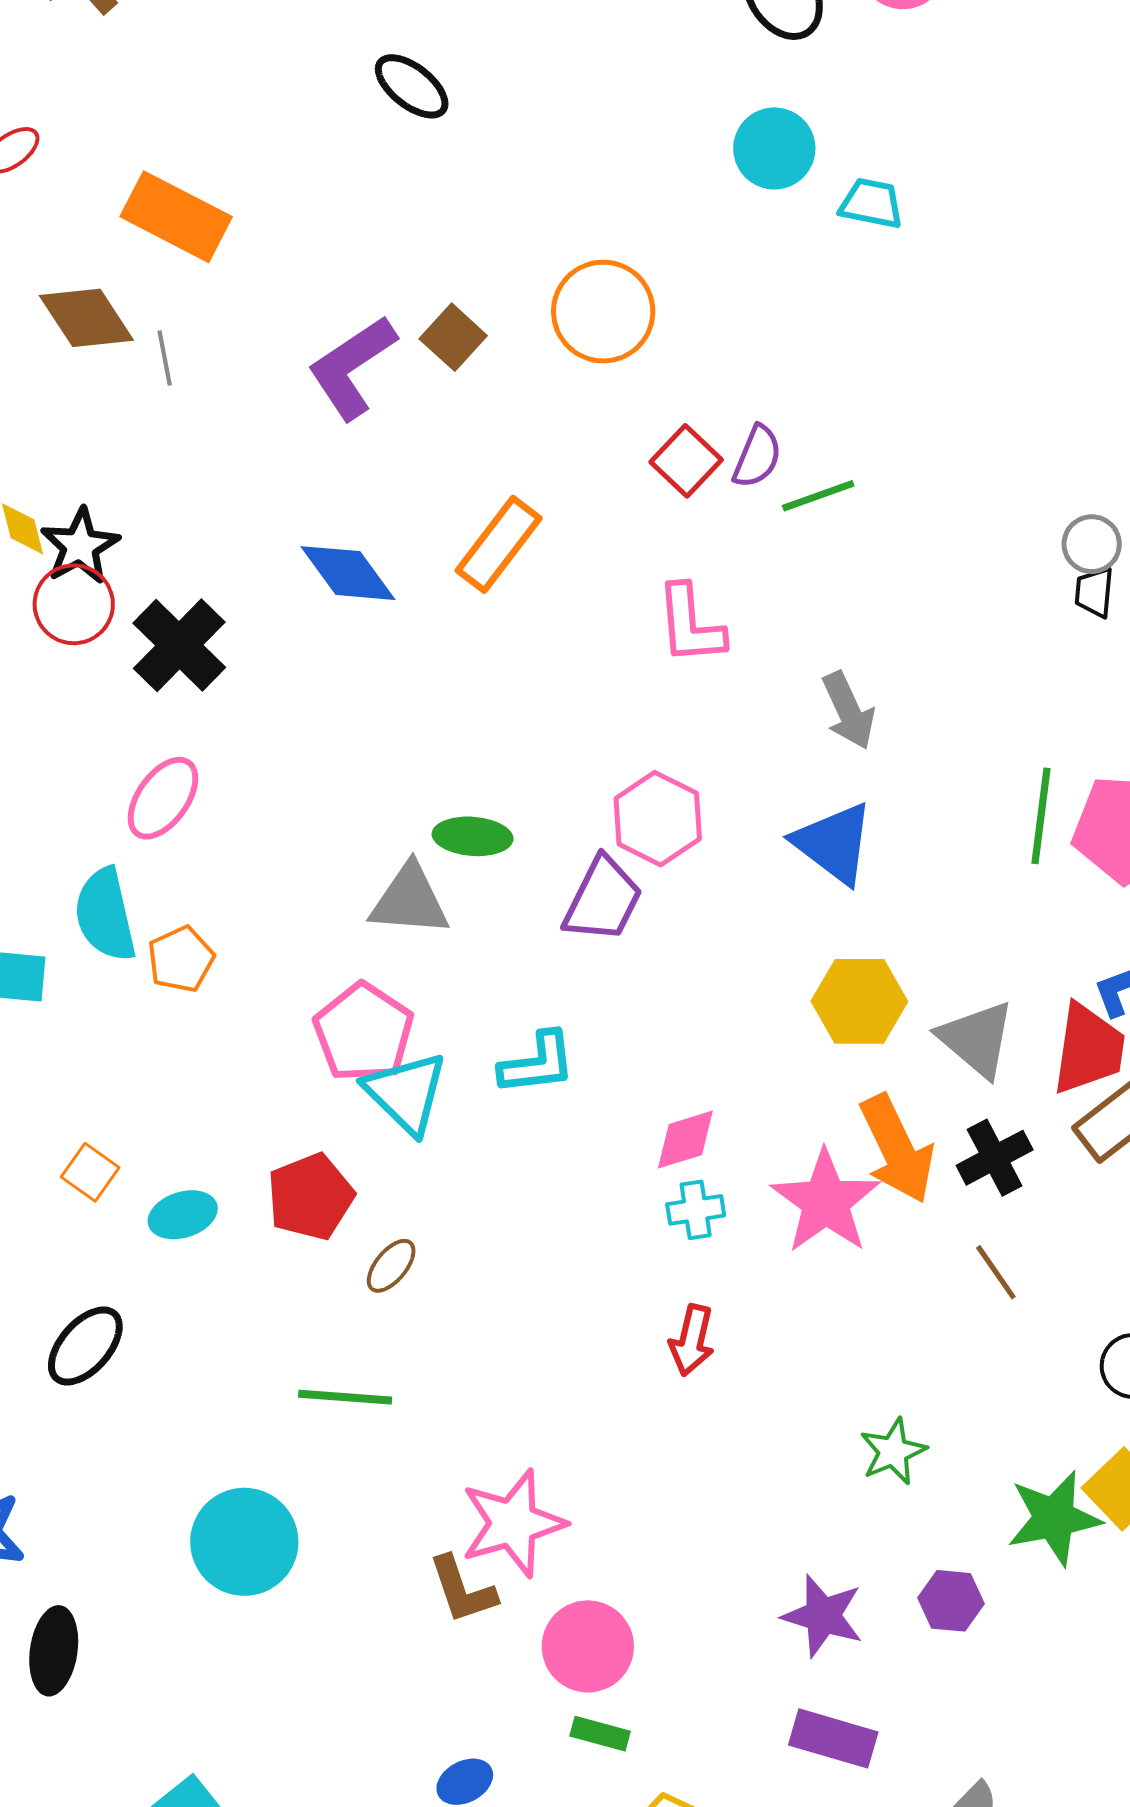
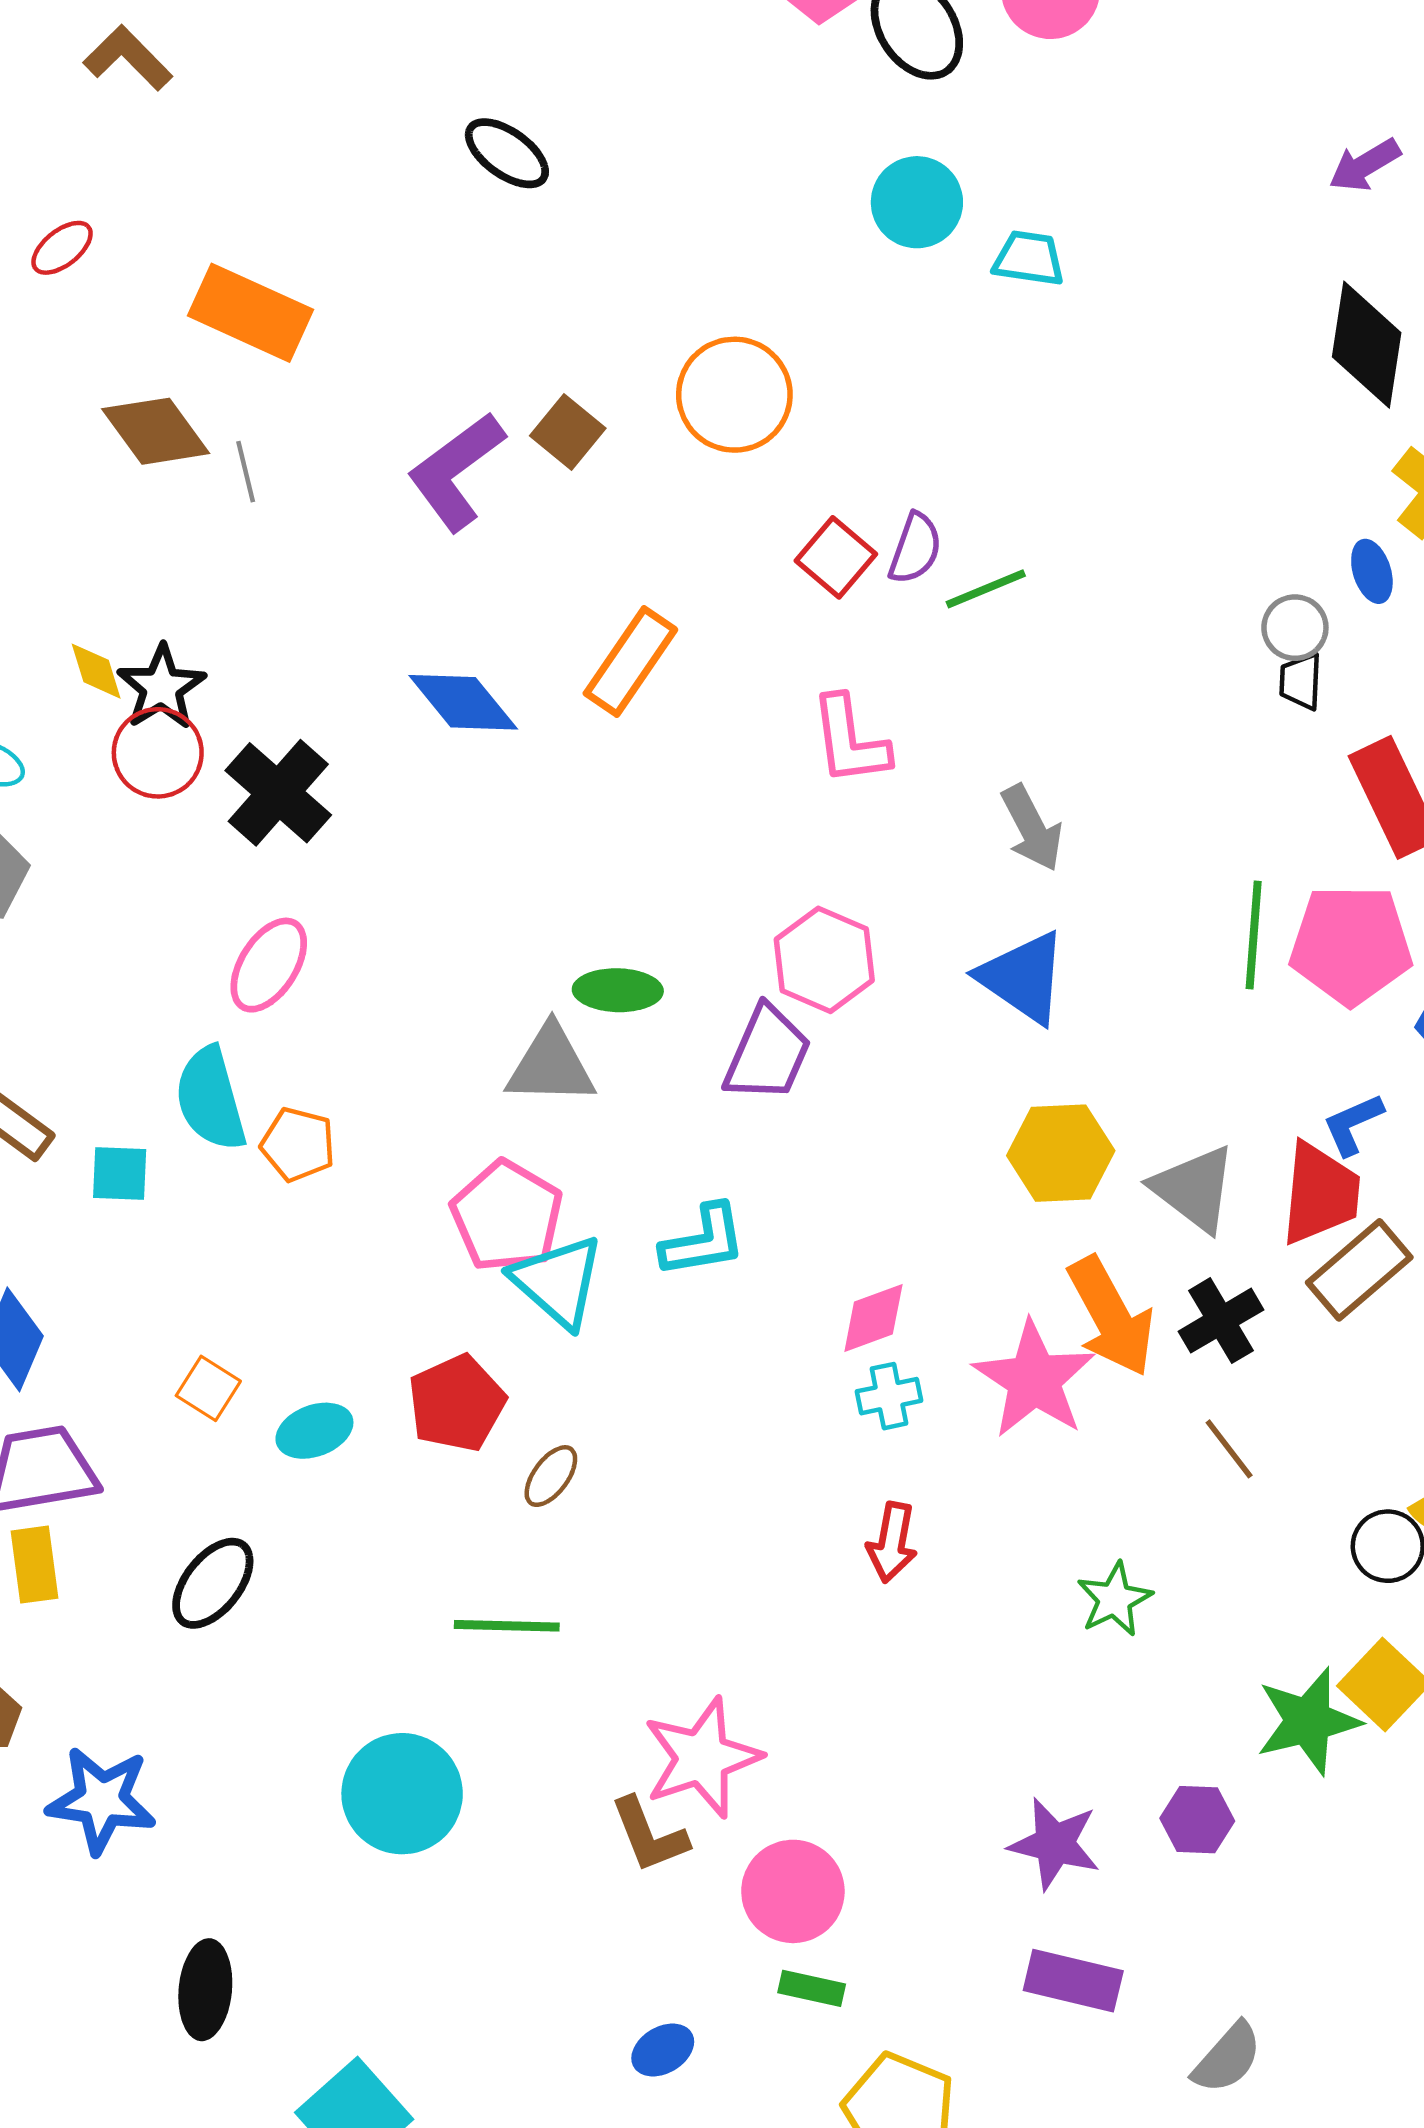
orange pentagon: (181, 959) -> (298, 1144), turned -30
green star: (893, 1451) -> (1114, 1599), moved
black ellipse: (54, 1651) -> (205, 1990), moved

